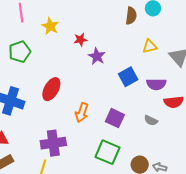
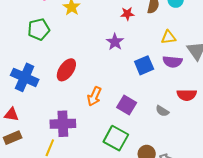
red star: (80, 40) -> (127, 14), moved
purple semicircle: (156, 84) -> (172, 62), moved

